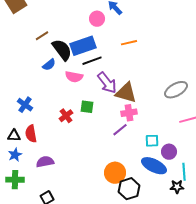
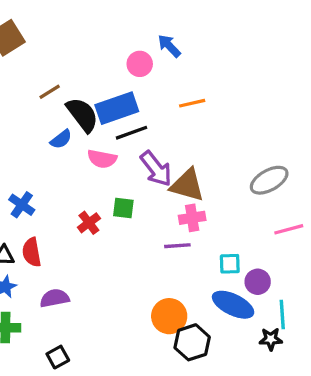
purple line: (120, 130) -> (177, 246), turned 35

